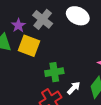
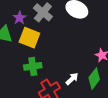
green cross: (54, 72) -> (33, 66), moved

